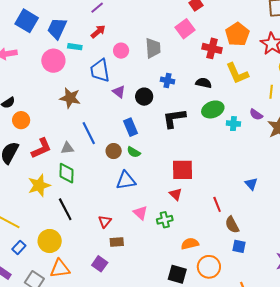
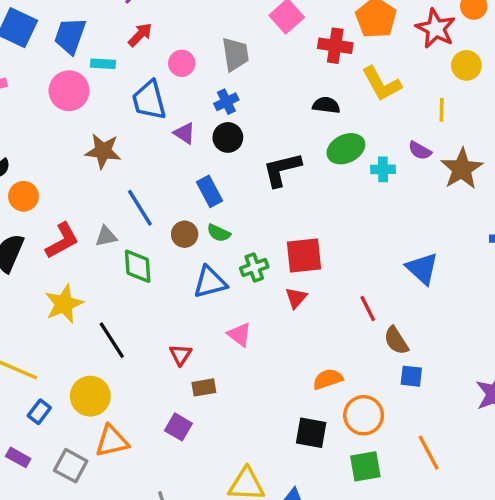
blue cross: (167, 80) -> (226, 102), moved, turned -32
green diamond: (67, 173) -> (138, 266), moved
blue triangle: (251, 184) -> (422, 268), size x1.5
red triangle: (176, 194) -> (296, 298), turned 32
green cross: (165, 220) -> (254, 267), moved

